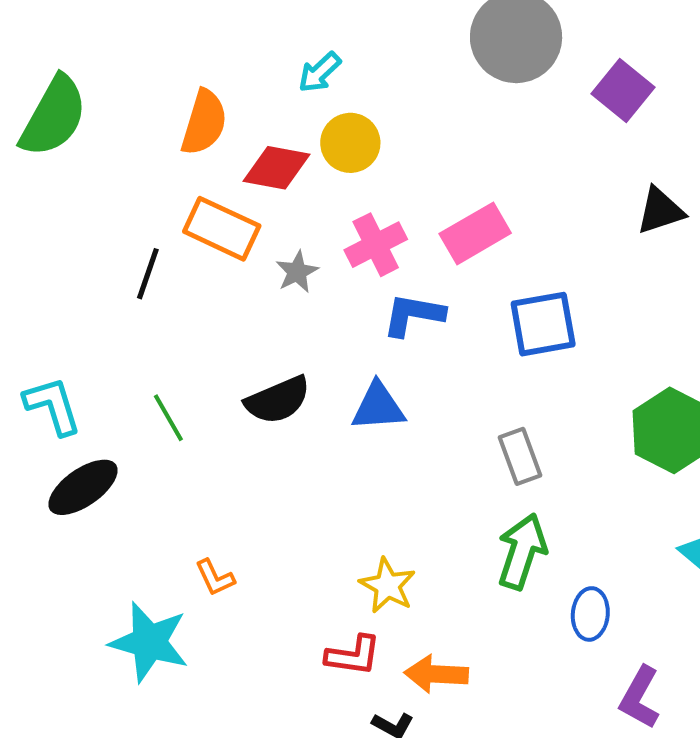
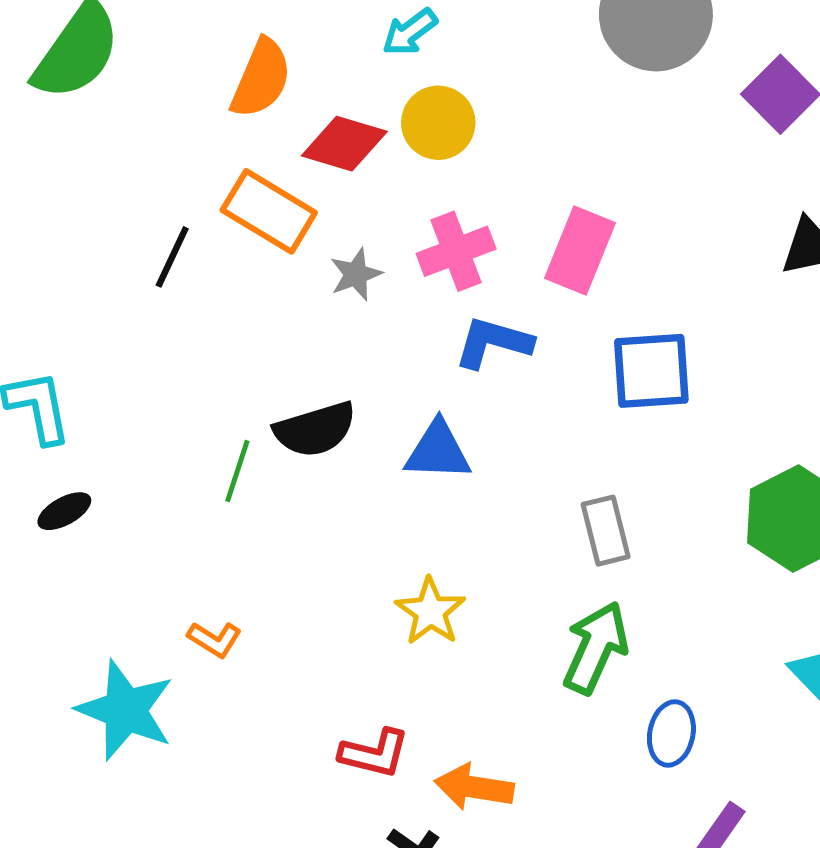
pink rectangle: (475, 233) -> (580, 251), turned -44
green line: (168, 418) -> (237, 471), moved, turned 42
black ellipse: (83, 487) -> (64, 511), size x0.6
orange L-shape: (215, 578) -> (215, 639), turned -39
yellow star: (388, 586) -> (430, 611), moved

